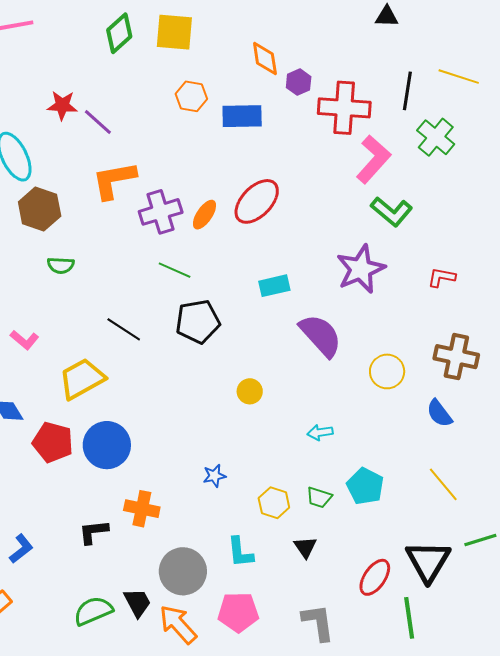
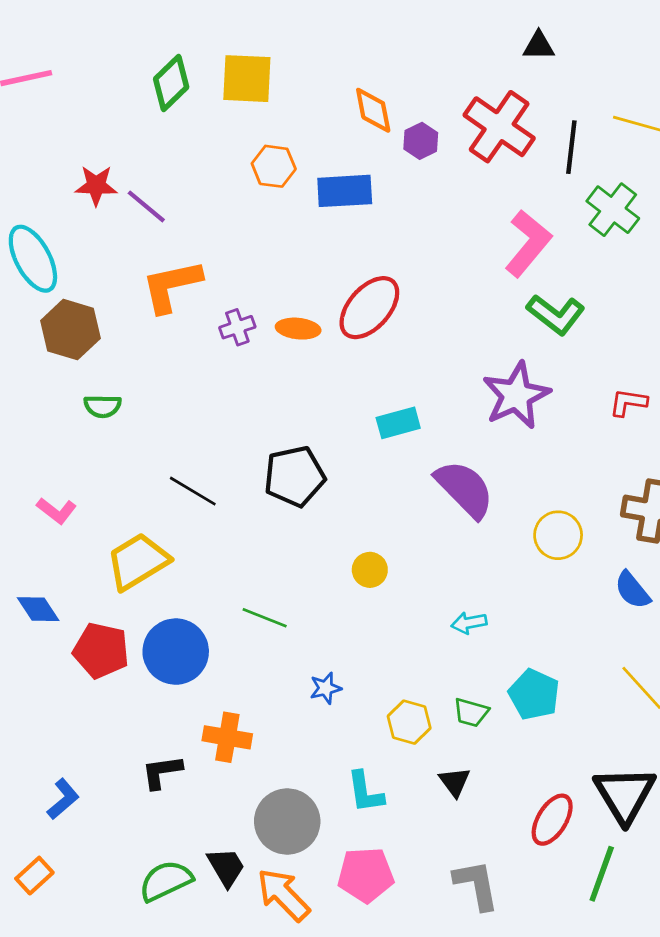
red cross: (344, 108) -> (499, 127), moved, turned 33
purple cross: (161, 212) -> (237, 327), size x0.6
orange ellipse: (204, 215) -> (298, 329), turned 64
green line: (175, 270) -> (265, 618), moved
green line: (409, 618) -> (602, 874), turned 30

